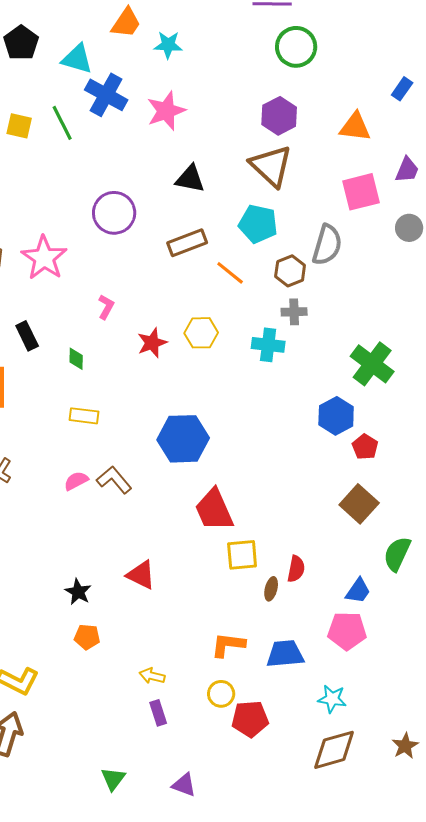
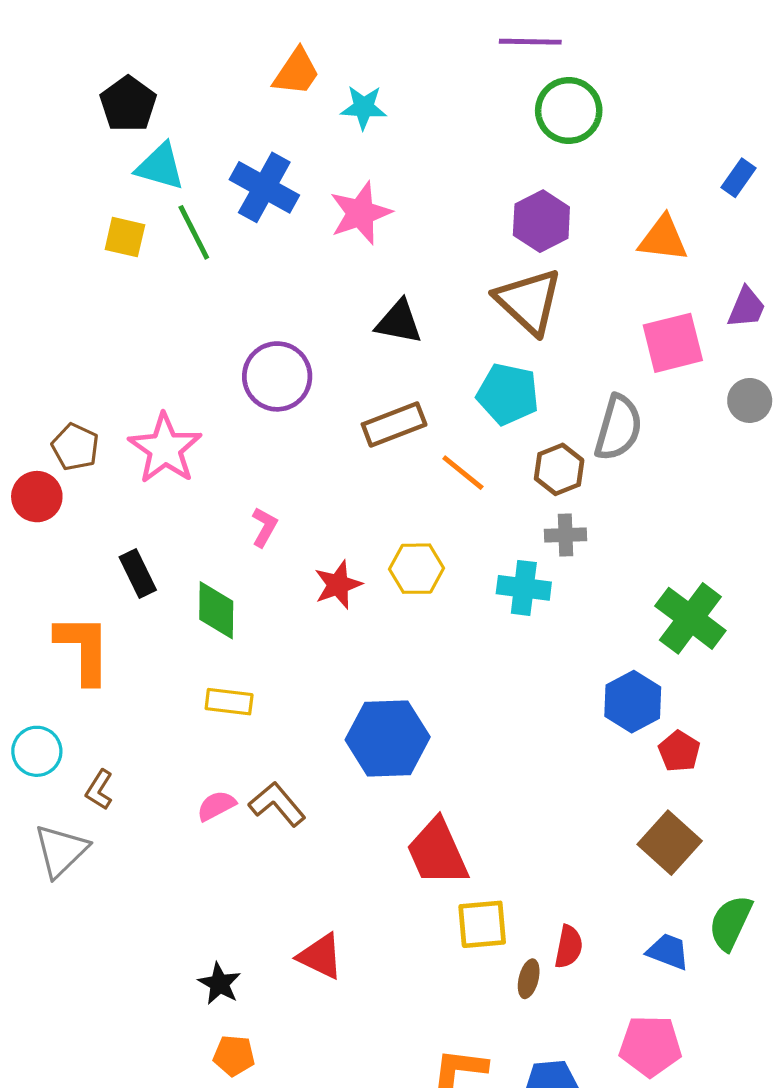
cyan triangle: (77, 59) -> (160, 167), moved
green diamond: (76, 359) -> (216, 610), size x1.6
blue trapezoid: (358, 591) -> (668, 952), moved, turned -104

